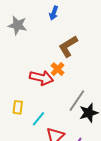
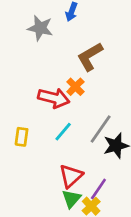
gray star: (17, 25) -> (40, 28), moved
cyan line: (39, 119) -> (63, 132), moved

